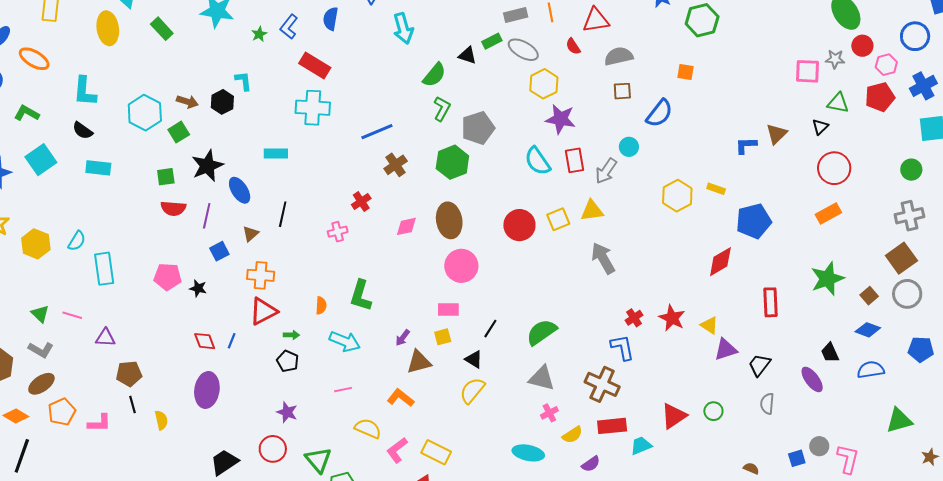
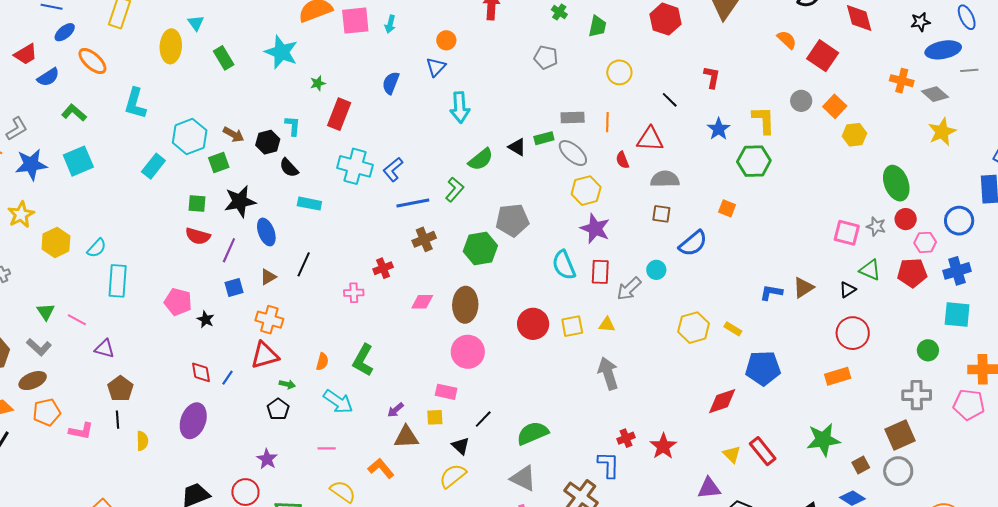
blue L-shape: (289, 27) -> (393, 169), moved
red rectangle: (315, 66) -> (339, 114), moved, turned 68
green L-shape: (442, 109) -> (455, 190), moved
black semicircle: (83, 131) -> (289, 168), moved
cyan rectangle: (98, 168) -> (153, 166), moved, turned -70
yellow triangle: (592, 211) -> (607, 325), size x0.7
red rectangle: (770, 302) -> (763, 451), turned -48
yellow triangle: (709, 325) -> (732, 454), moved
brown pentagon: (129, 374) -> (120, 389), turned 30

